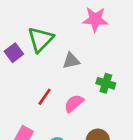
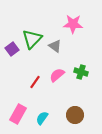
gray triangle: (71, 61) -> (55, 46), moved, turned 48
pink semicircle: (74, 103) -> (57, 75), moved

